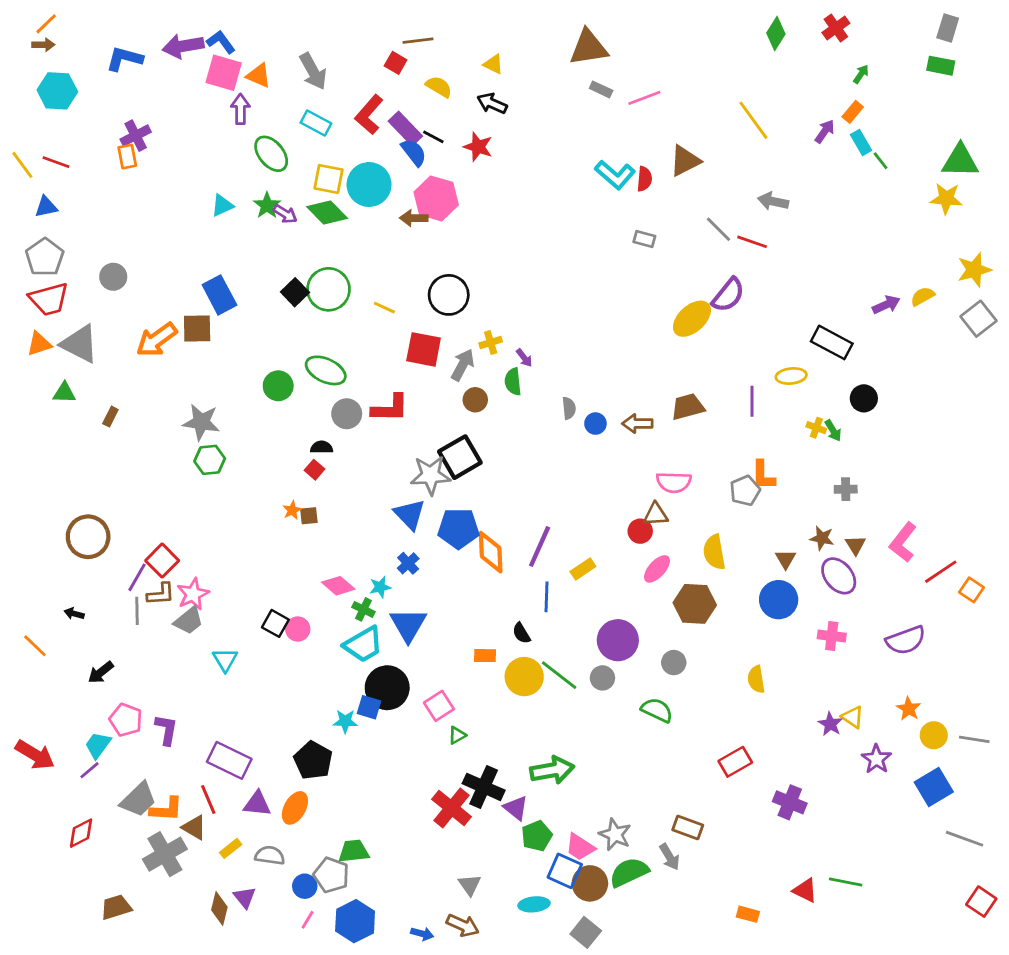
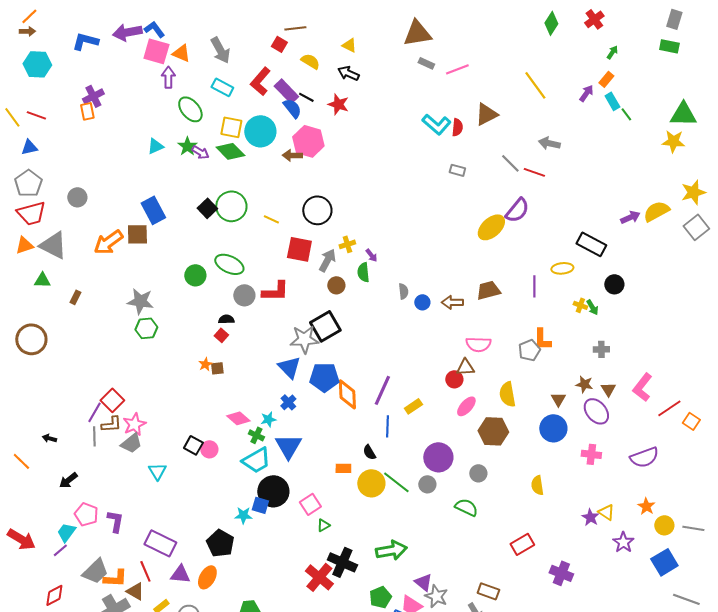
yellow semicircle: (923, 296) -> (656, 211), size x1.5
brown circle: (88, 537) -> (31, 339), moved
purple triangle: (516, 808) -> (423, 582), moved

